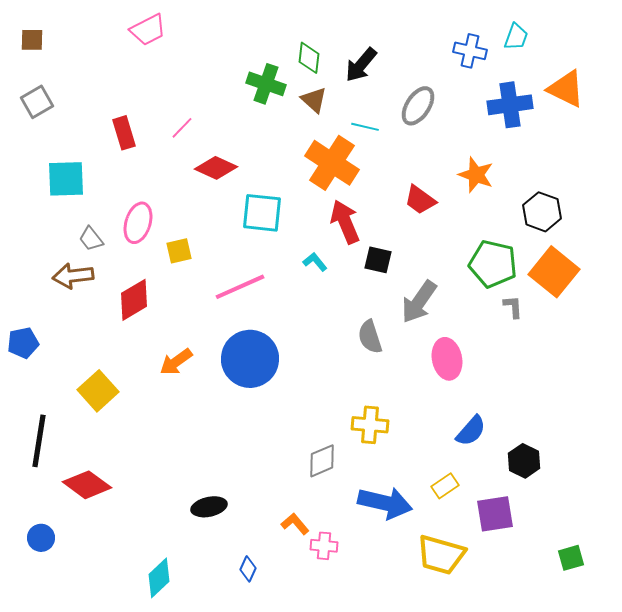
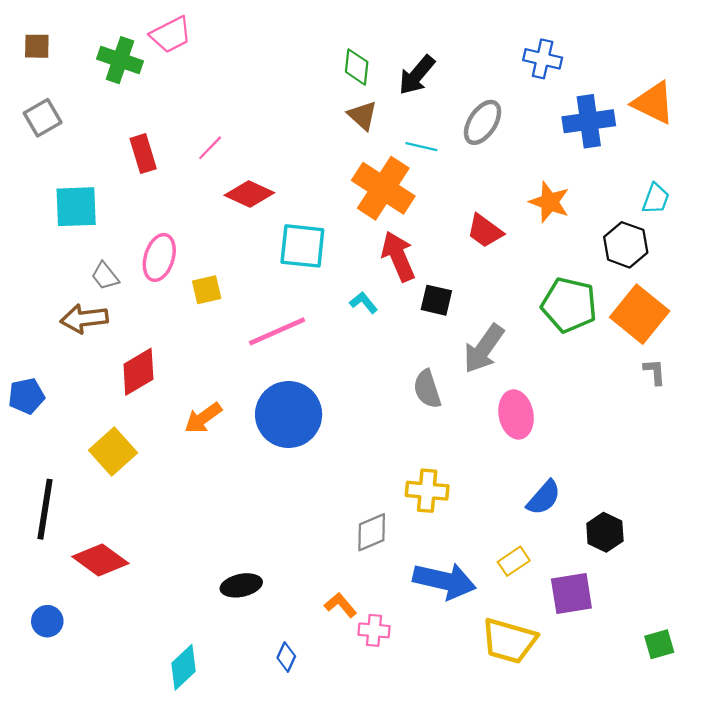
cyan trapezoid: (516, 37) -> (656, 199), moved
green cross: (266, 84) -> (120, 60), moved
red diamond: (134, 300) -> (138, 372), moved
gray L-shape: (513, 307) -> (655, 372), moved

